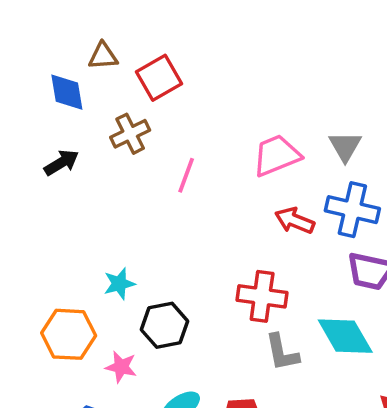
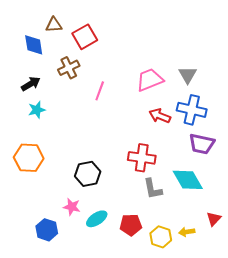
cyan star: (119, 284) -> (37, 110), moved
orange hexagon: (69, 334) -> (29, 158), moved
pink star: (121, 367) -> (72, 207), moved

